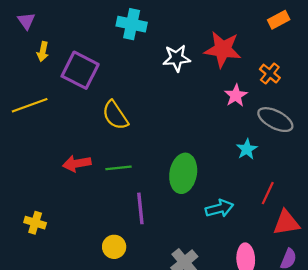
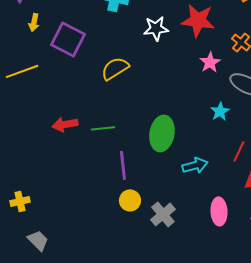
yellow semicircle: (115, 115) -> (115, 68), moved, turned 92
yellow cross: (35, 223) -> (20, 201), moved, turned -30
yellow circle: (114, 247) -> (130, 200), moved

